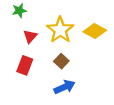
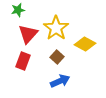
yellow diamond: (95, 31) -> (85, 44), moved
red triangle: (30, 36) -> (28, 34), size x1.5

